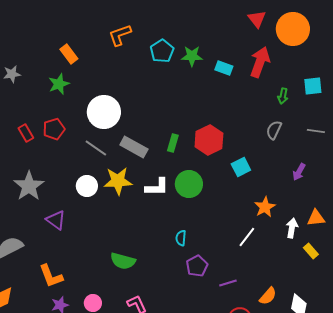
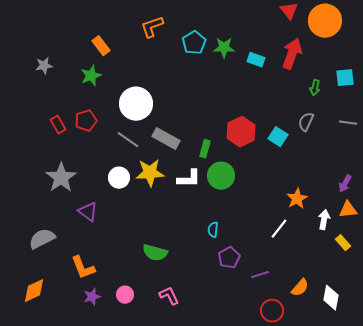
green rectangle: (173, 143) -> (205, 149), moved
cyan square: (241, 167) -> (278, 137), moved, turned -30
purple arrow: (299, 172) -> (345, 184), moved

